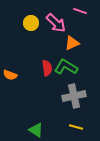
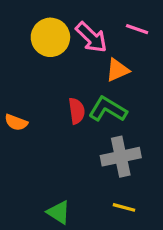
pink line: (80, 11) -> (137, 29), moved
yellow circle: (31, 23) -> (50, 37), size x1.5

